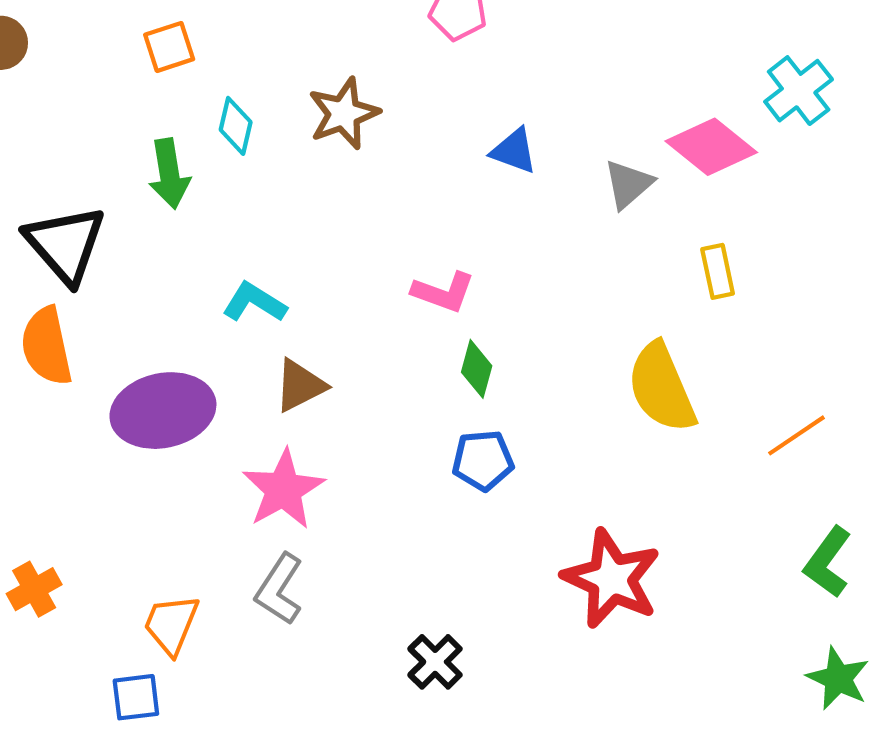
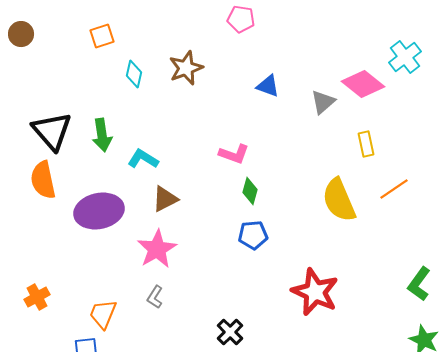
green arrow: (169, 174) -> (102, 135), moved
orange line: (796, 435) -> (394, 189), moved
gray L-shape: (279, 589) -> (155, 297), size x0.7

